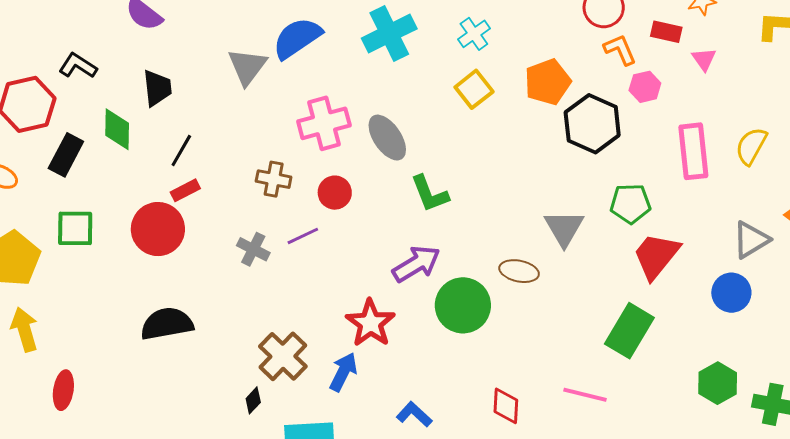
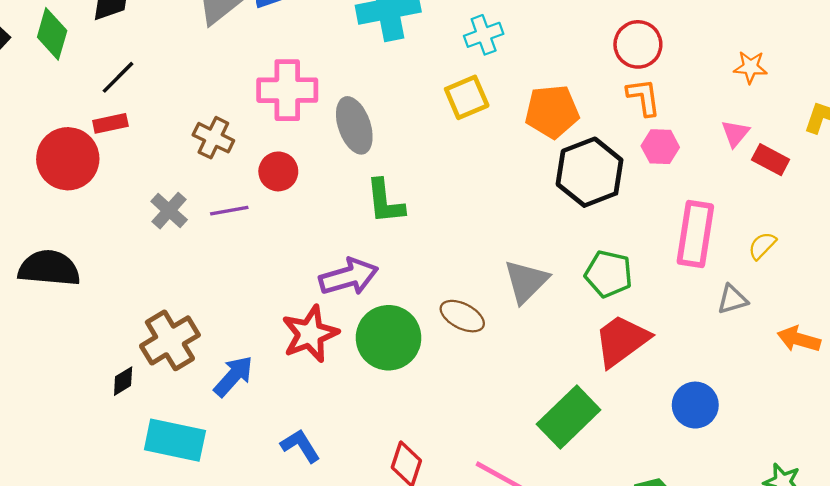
red rectangle: (666, 32) -> (771, 160), moved
yellow semicircle: (751, 146) -> (762, 246), size x0.7
gray triangle: (751, 240) -> (732, 299), moved, size x0.7
red star: (370, 323) -> (310, 334), moved

